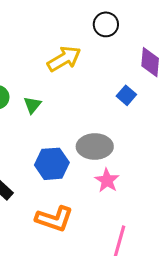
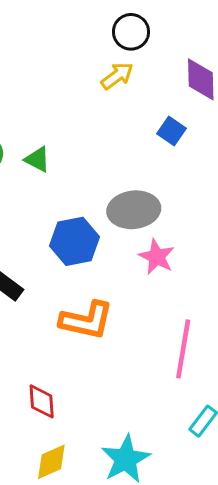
yellow arrow: (64, 59) -> (117, 76), moved, size x0.7
green triangle: (32, 105) -> (37, 159), turned -36

